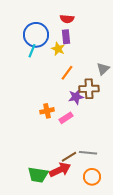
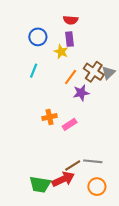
blue circle: (36, 35) -> (38, 37), size x0.7
cyan line: (32, 51) -> (34, 71), moved
brown cross: (89, 89) -> (94, 72), moved, turned 36
purple star: (76, 97) -> (81, 93), moved

